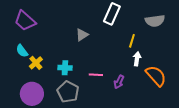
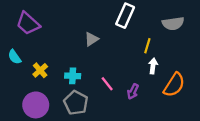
cyan semicircle: (22, 51) -> (15, 57), moved
pink line: (96, 75) -> (107, 84), turned 48
orange semicircle: (156, 76) -> (174, 85), turned 75

